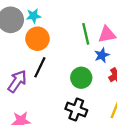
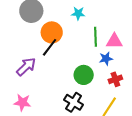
cyan star: (34, 16) -> (78, 13), moved
black line: (40, 67) -> (50, 47), moved

